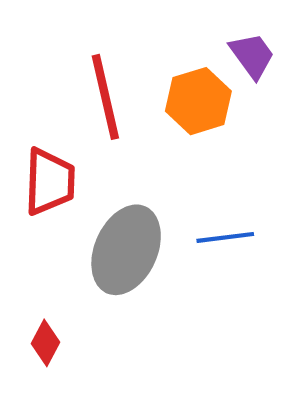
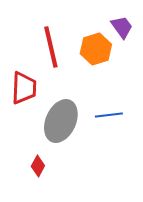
red diamond: (45, 343) -> (38, 166), moved

